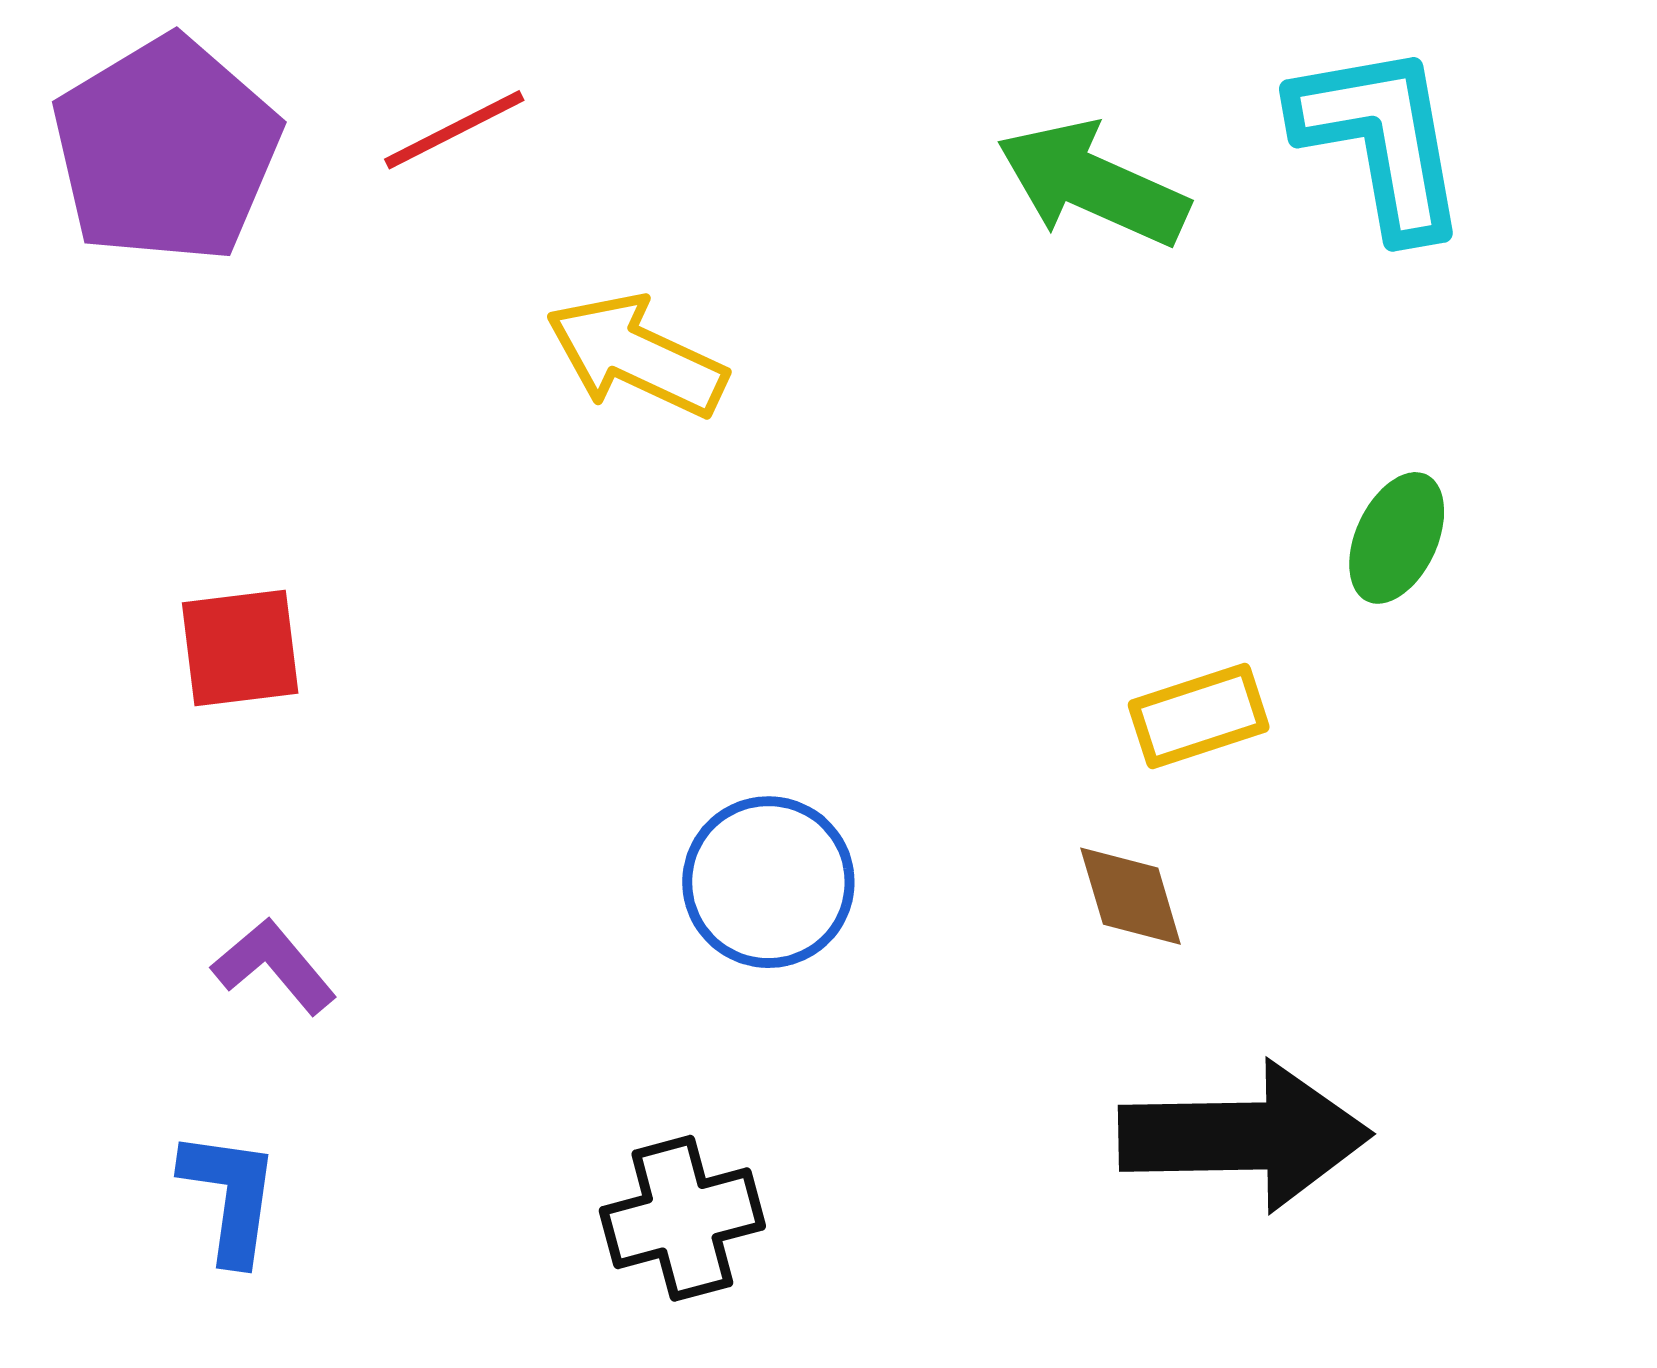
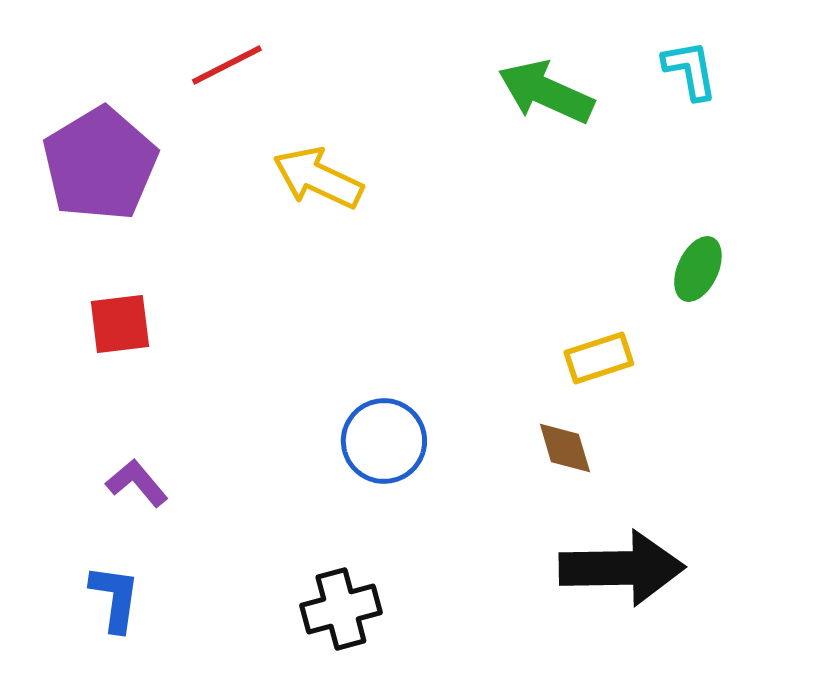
cyan L-shape: (1381, 140) -> (690, 70), size x0.6
purple pentagon: (166, 150) -> (100, 164), moved

